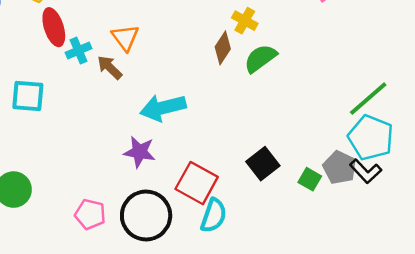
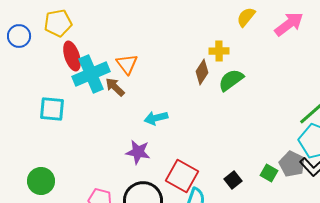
yellow cross: (245, 21) -> (219, 51), turned -30
cyan cross: (78, 51) -> (91, 74), size x1.8
cyan arrow: (163, 108) -> (156, 118), size x0.7
black square: (263, 164) -> (233, 180), moved, size x0.7

